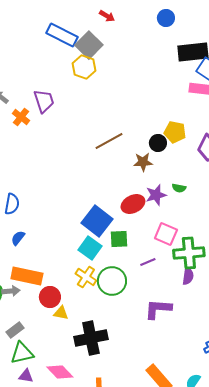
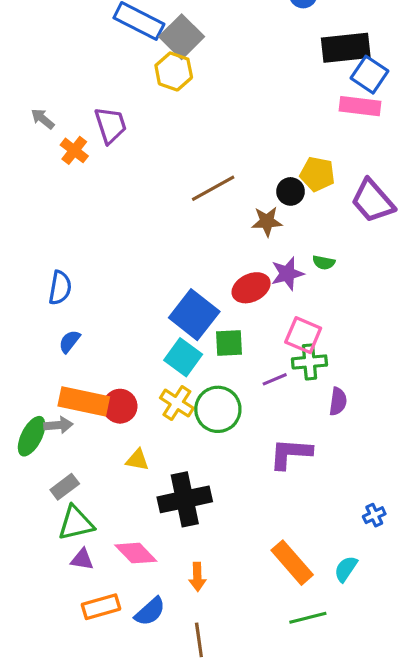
green cross: (189, 253) -> (309, 362), moved, size x0.7
red circle: (50, 297) -> (120, 406), moved

